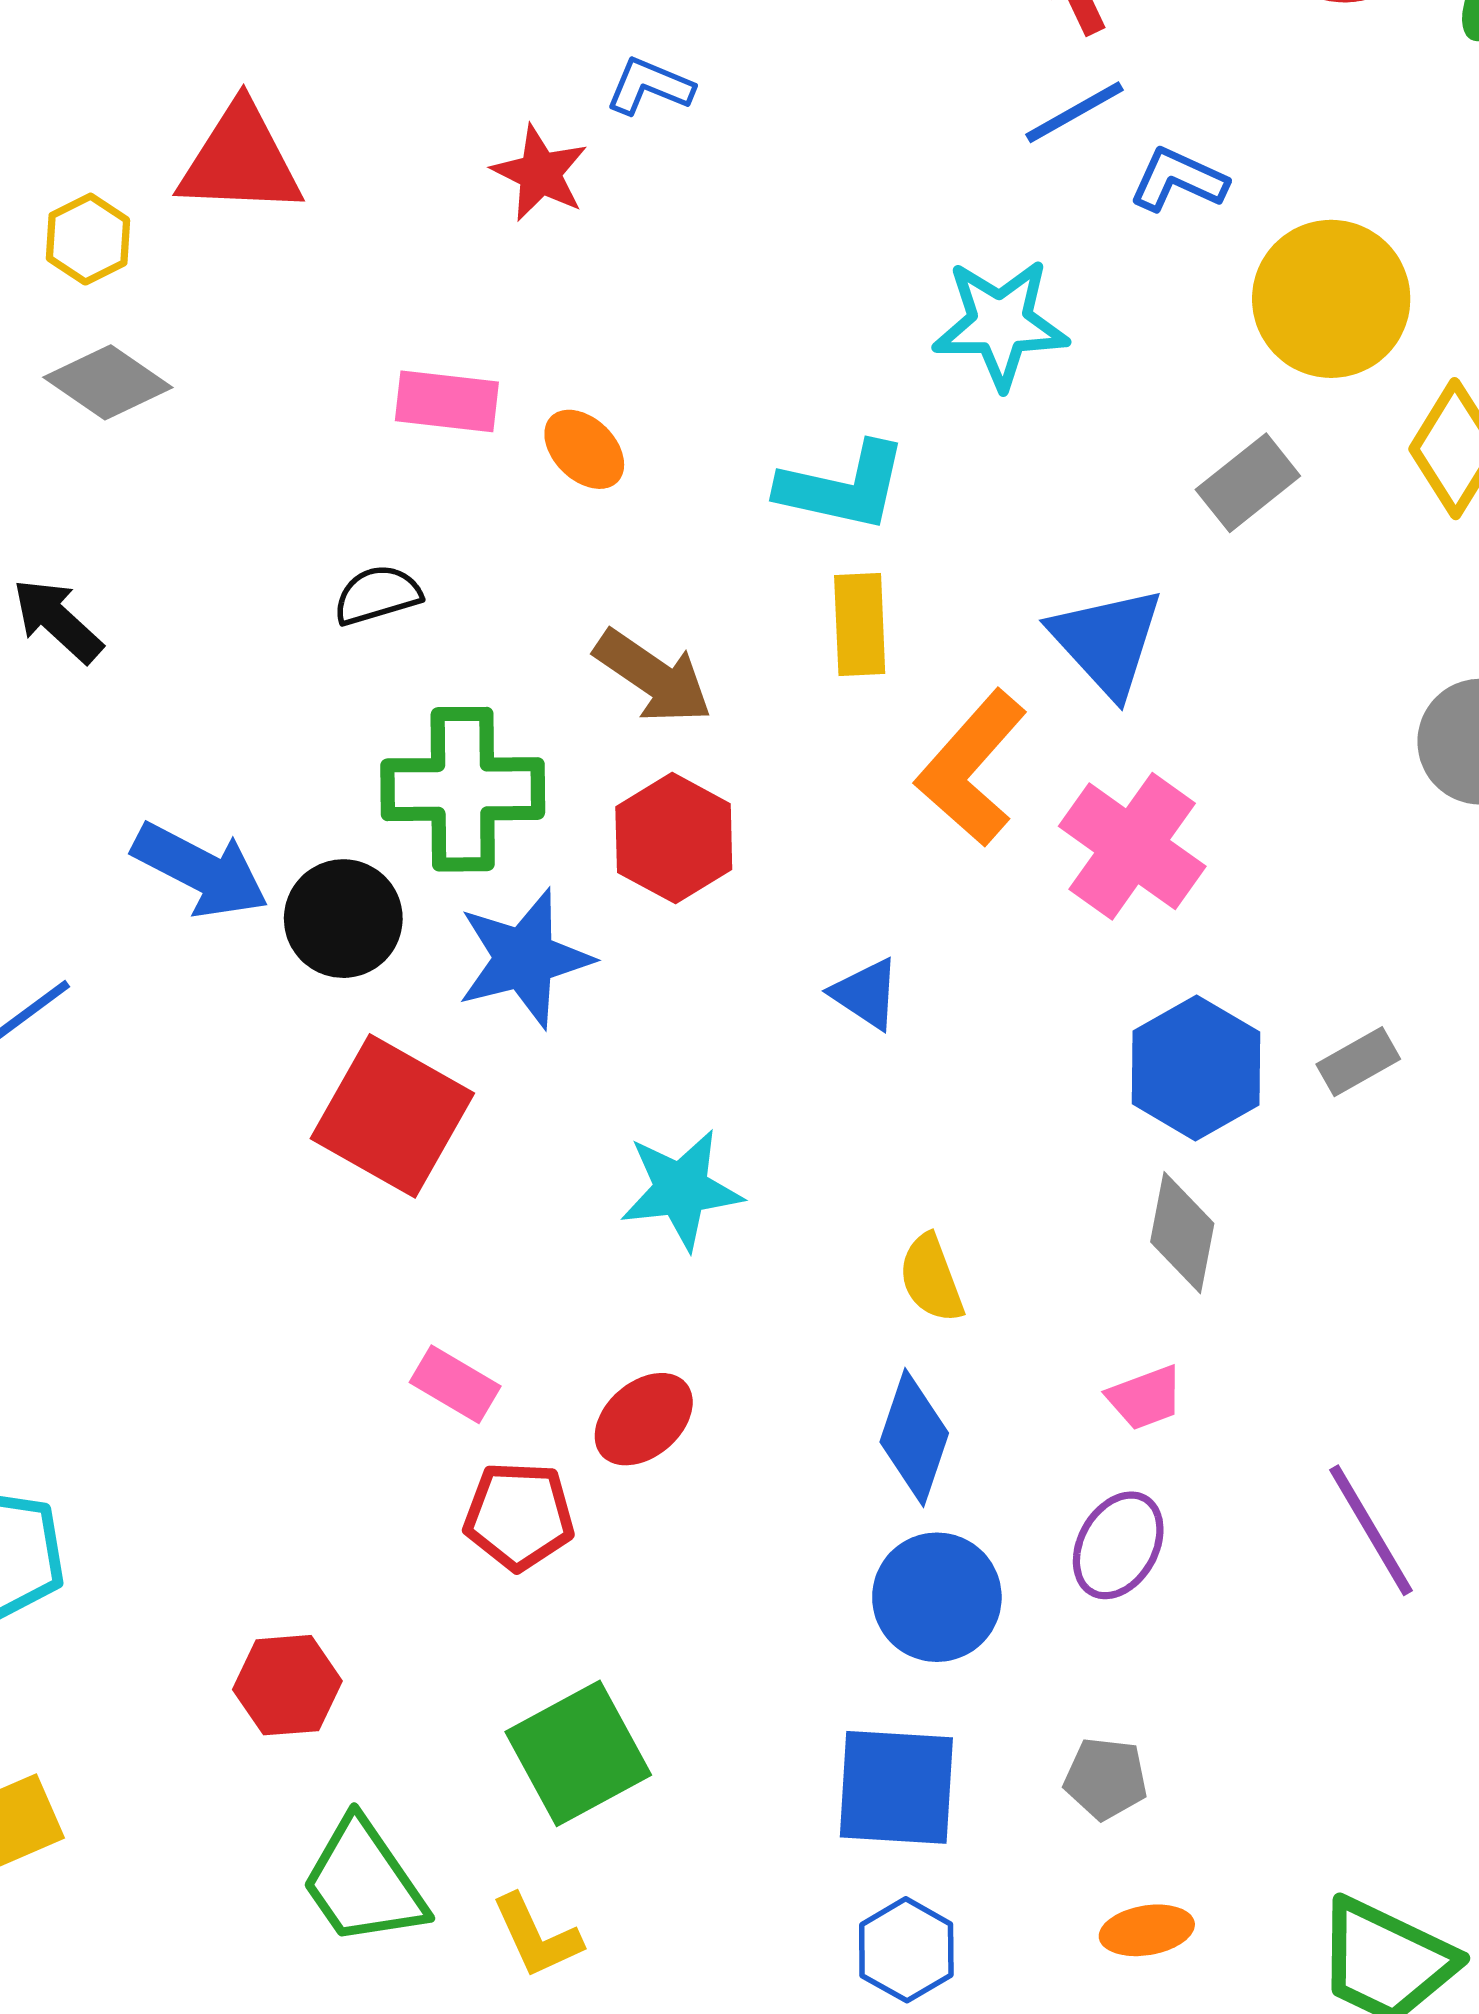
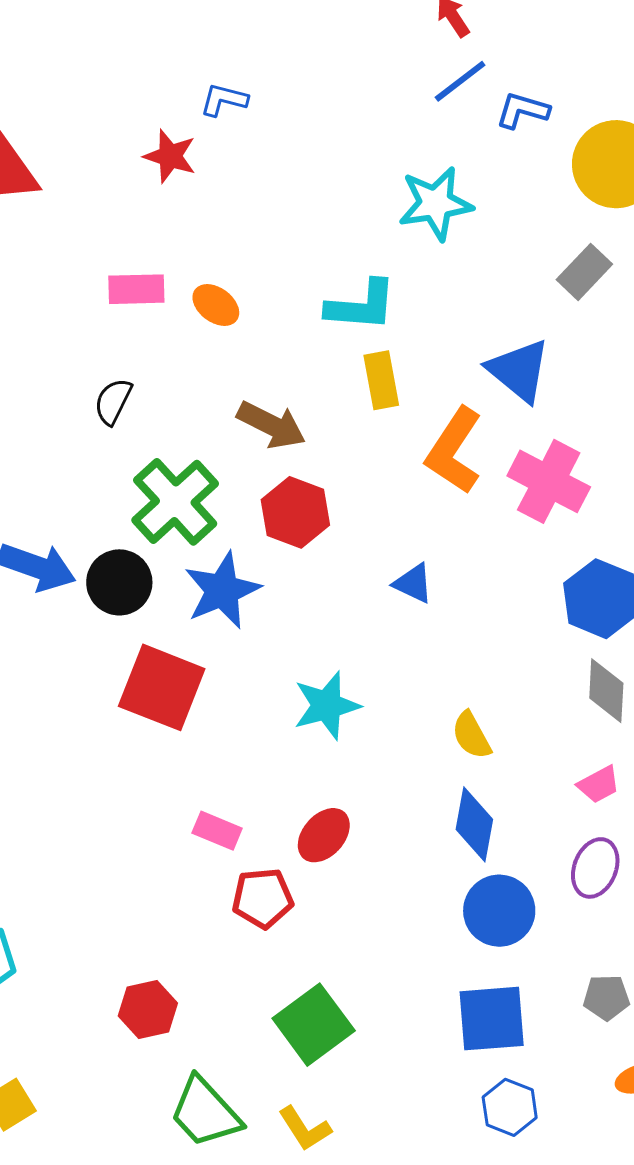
black semicircle: (377, 595) -> (113, 401), turned -39
green cross: (463, 789) -> (175, 502), turned -34

